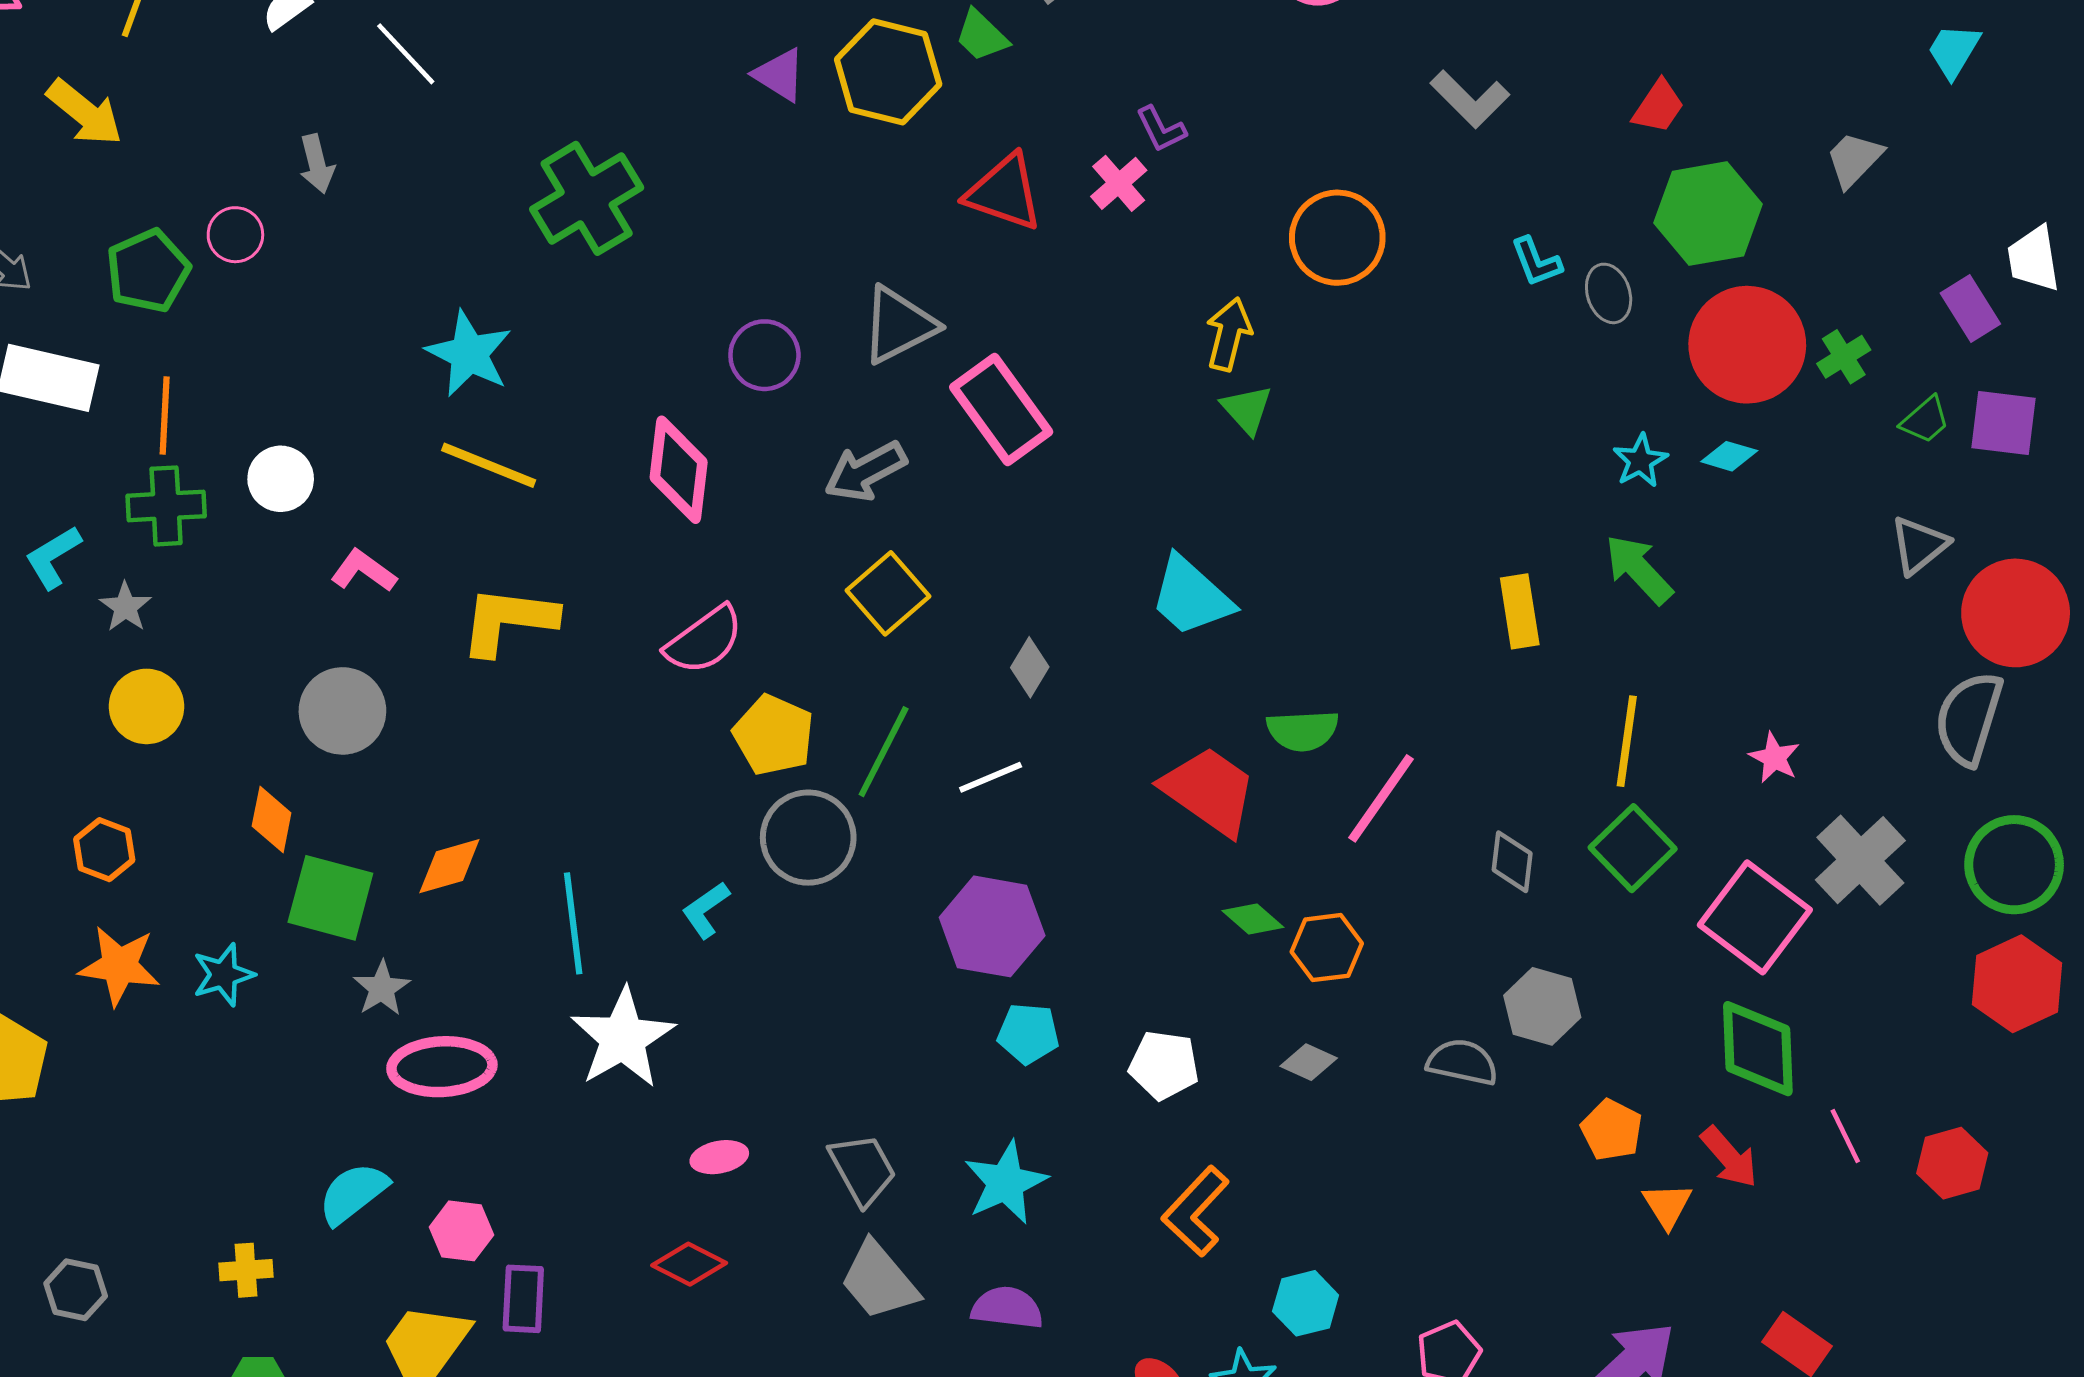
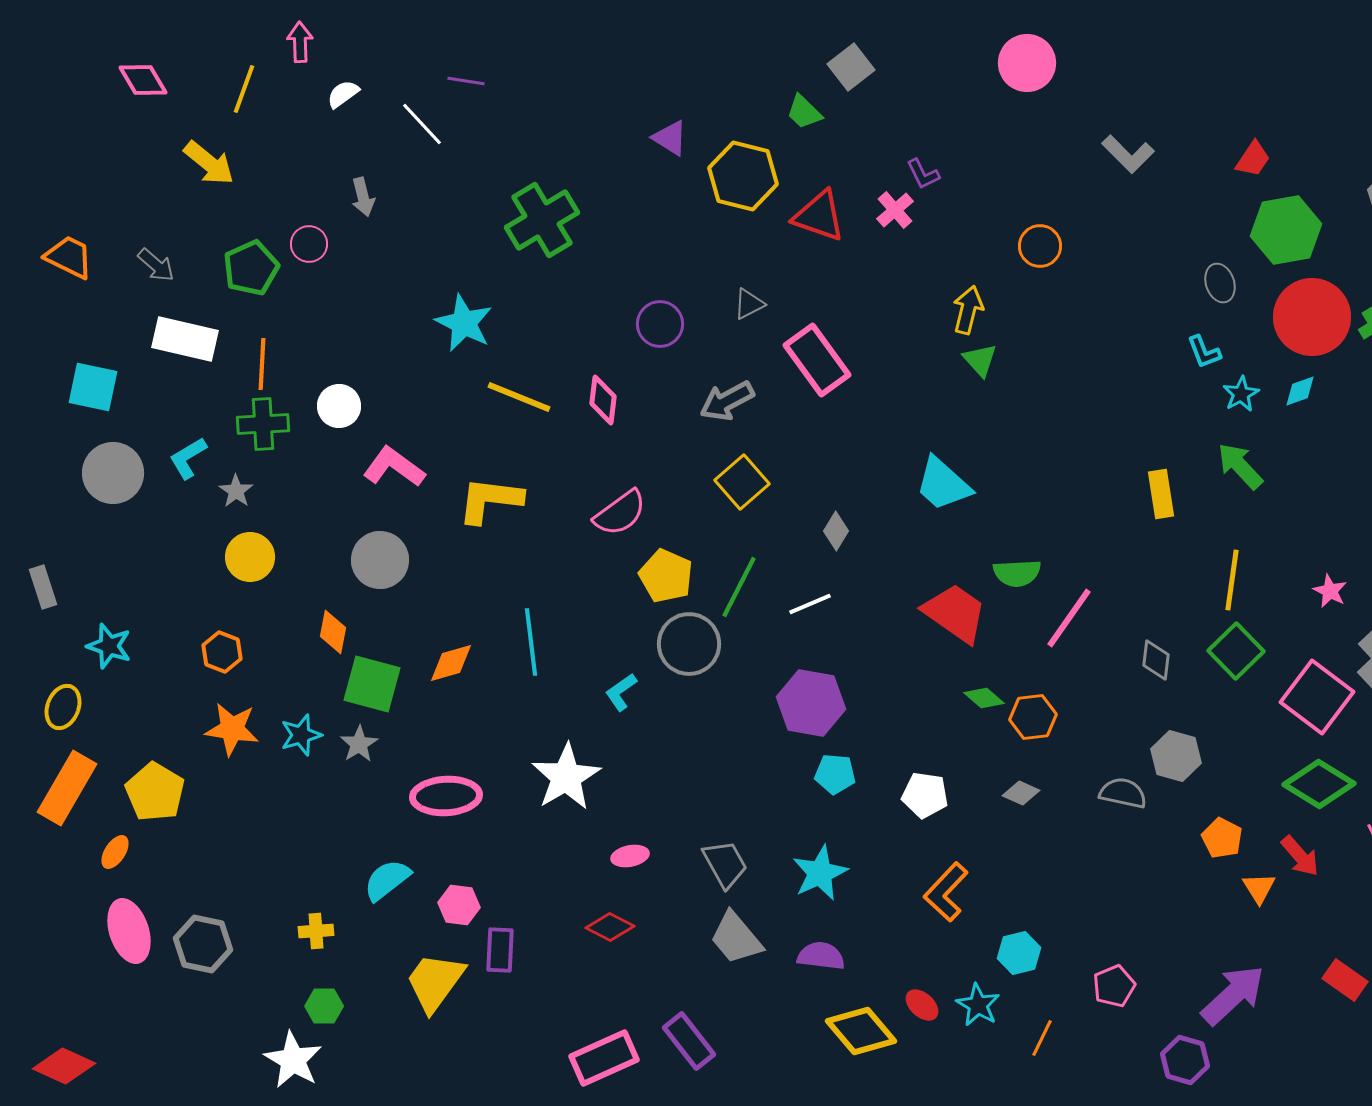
yellow hexagon: (888, 72) -> (743, 176), moved
orange circle: (1337, 238) -> (1040, 246), size x0.7
cyan L-shape: (1536, 262) -> (1204, 352), moved
gray triangle: (899, 325) -> (749, 304), size x0.6
cyan diamond: (1729, 456) -> (1300, 391), turned -36
yellow line: (489, 465) -> (519, 397), moved
pink diamond: (679, 470) -> (603, 400), size x0.7
pink L-shape: (364, 571) -> (394, 467), size x1.4
cyan line: (573, 923) -> (531, 642), moved
gray star: (382, 988) -> (359, 744), moved
green diamond: (1758, 1049) -> (1319, 784), turned -56
gray hexagon: (76, 1290) -> (203, 944), size x1.4

